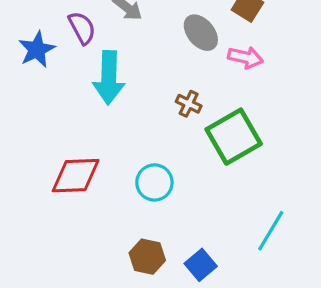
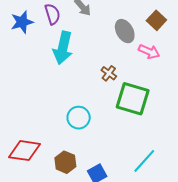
green square: (234, 137) -> (133, 99), turned 36
red diamond: (76, 176) -> (25, 151), moved

